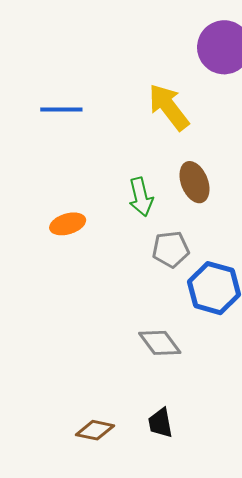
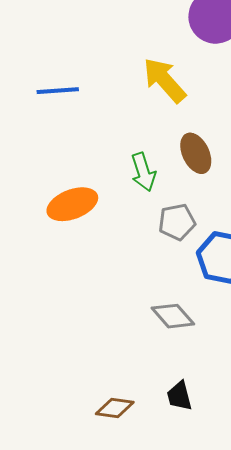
orange ellipse: (68, 224) -> (72, 204), size x1.4

